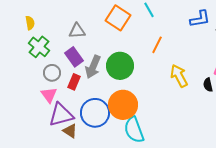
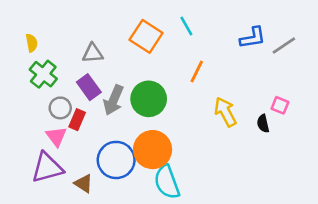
red rectangle: (74, 82) -> (77, 120), moved
purple triangle: (61, 115) -> (47, 168), moved

